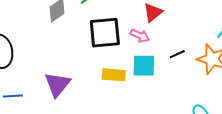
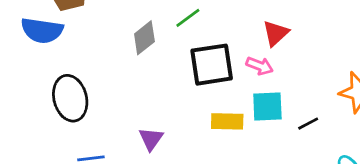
black line: (177, 54) -> (308, 124), moved
purple triangle: (57, 84) -> (151, 139), size x0.7

